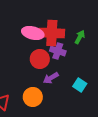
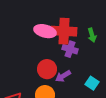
green arrow: (80, 37) -> (92, 35), turned 136
red circle: (40, 59) -> (47, 69), moved

